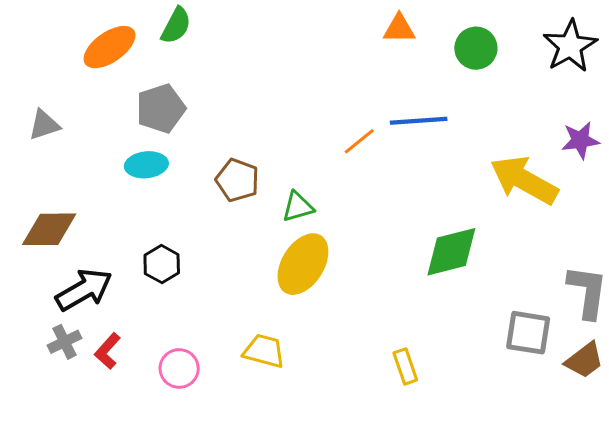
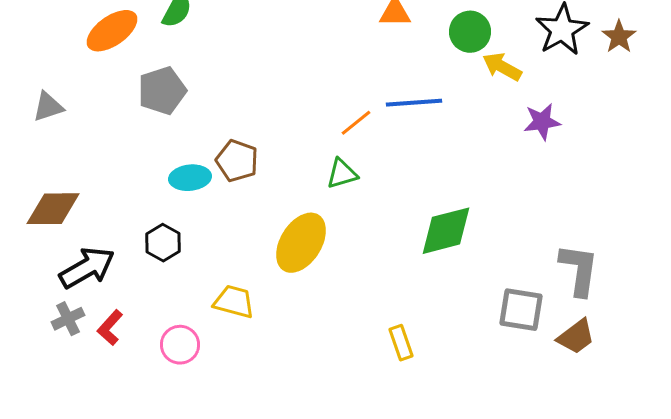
purple star: (580, 140) -> (542, 122), moved
cyan ellipse: (146, 165) -> (190, 178), moved
yellow arrow: (524, 180) -> (502, 67), moved, size x0.6
green triangle: (298, 207) -> (342, 174), moved
yellow trapezoid: (264, 351) -> (234, 302), moved

